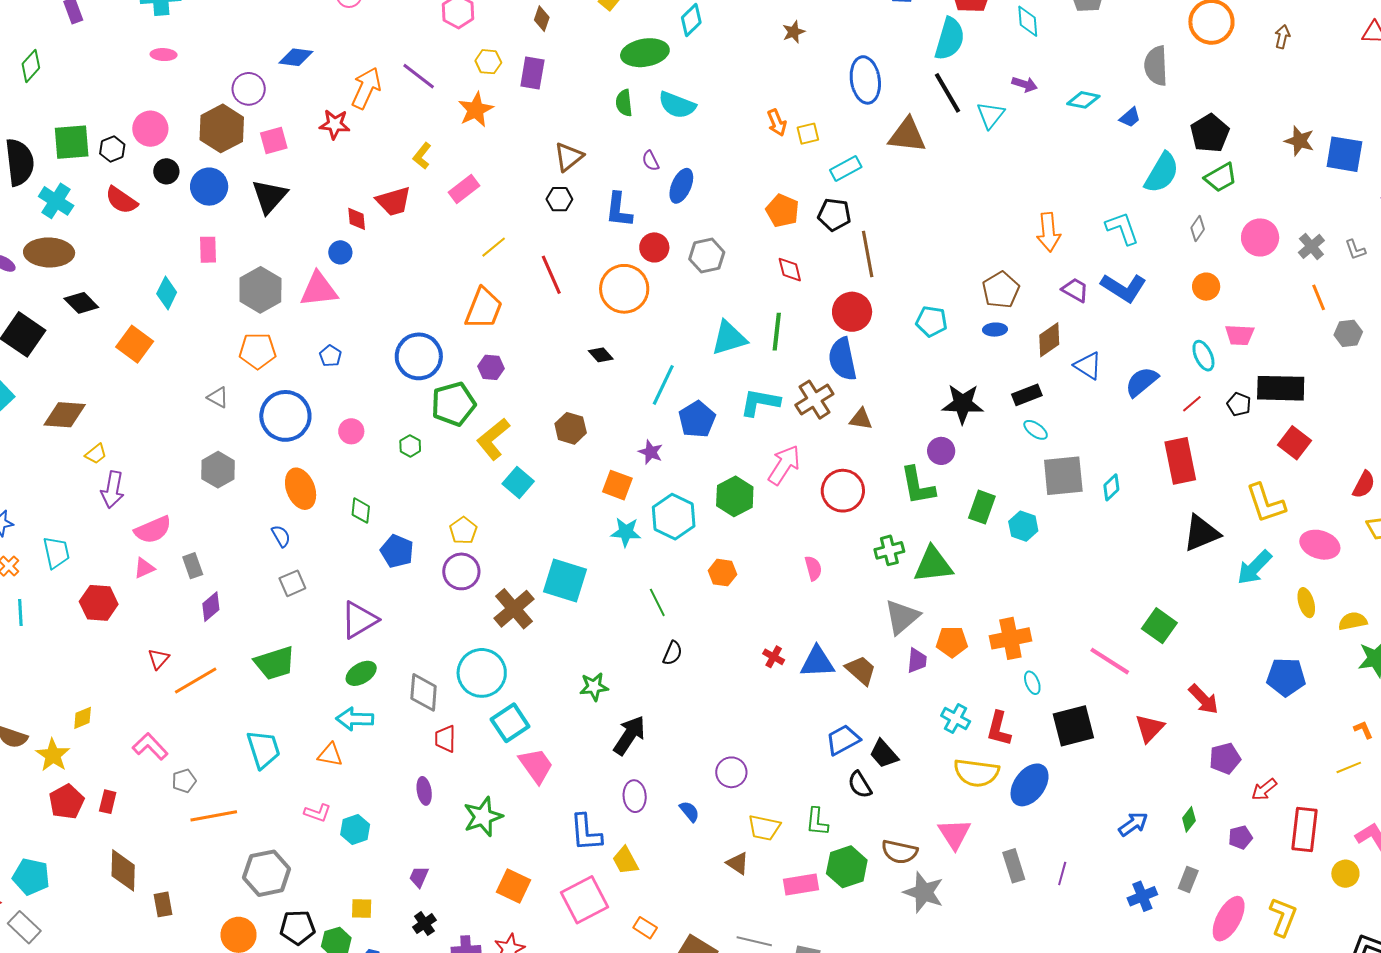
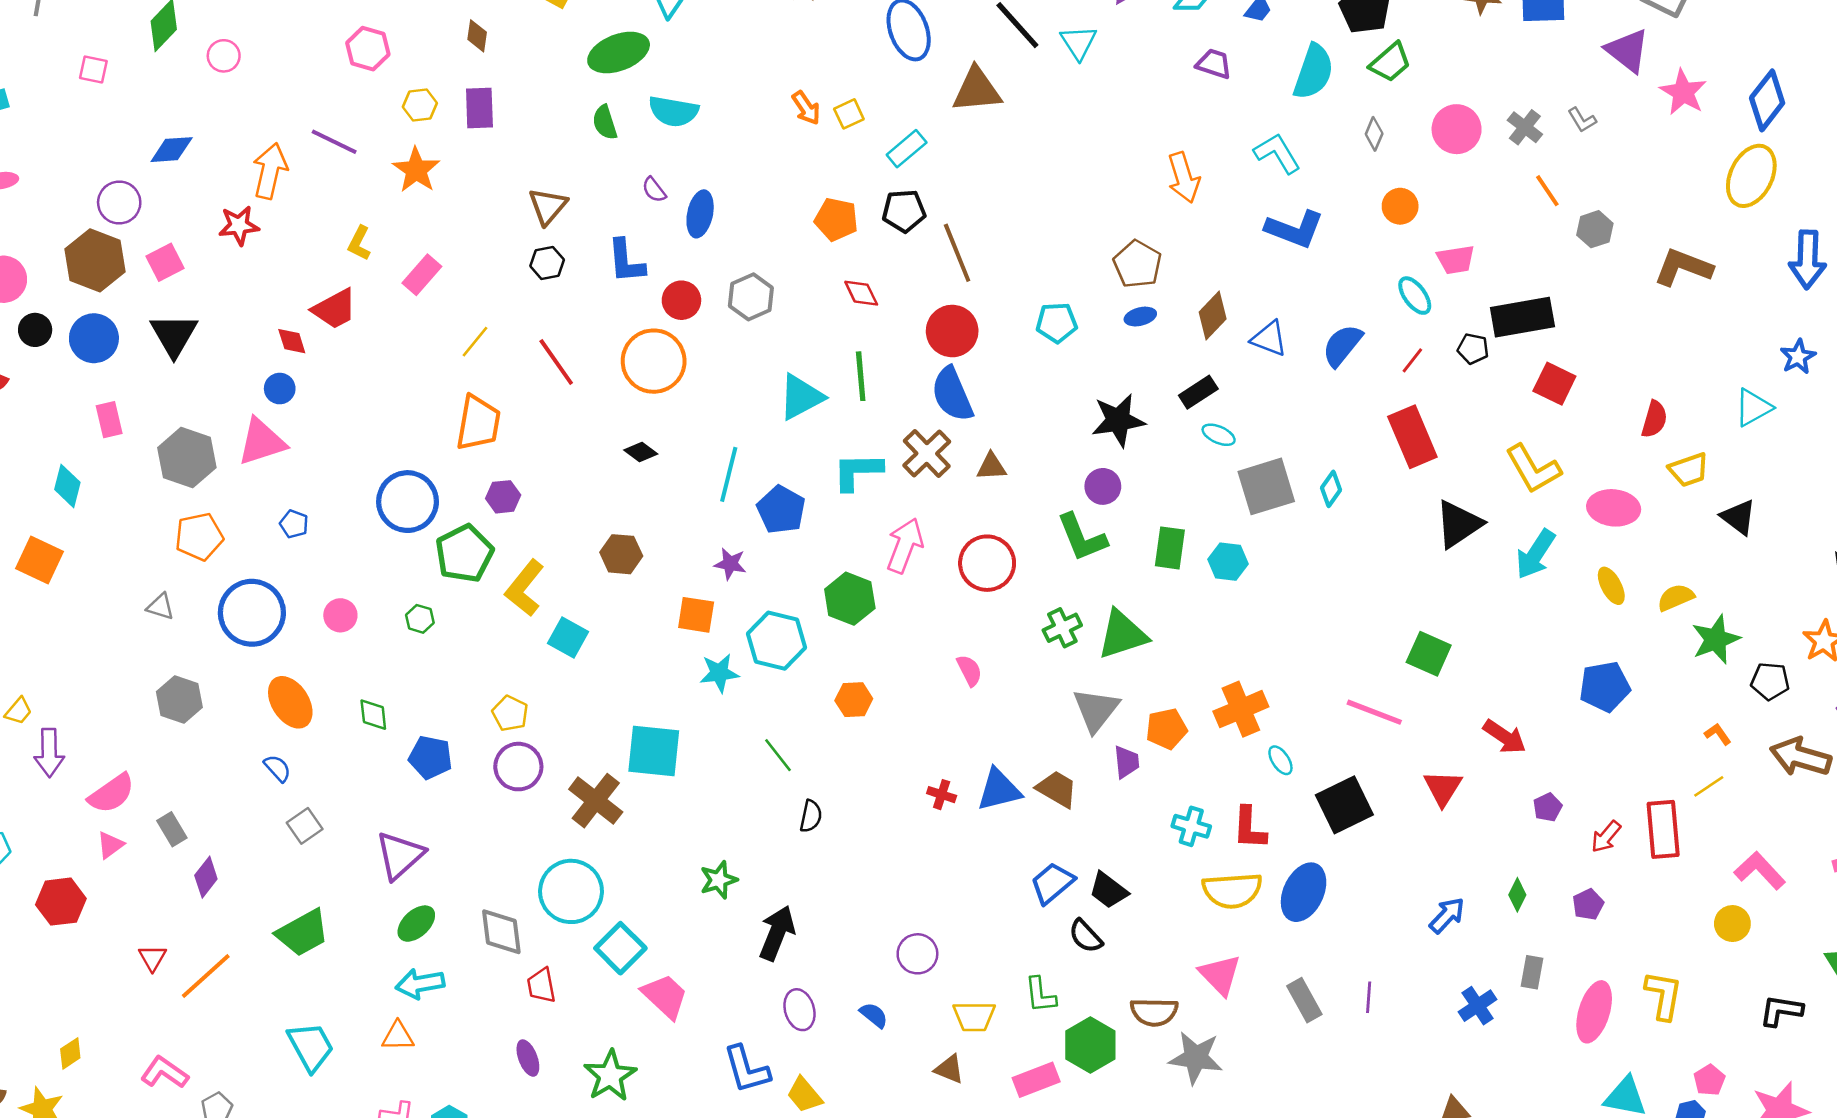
purple trapezoid: (1075, 290) -> (1214, 64), moved
purple pentagon: (1225, 759) -> (1548, 807), size x0.7
red rectangle: (1305, 829) -> (1663, 829), moved

